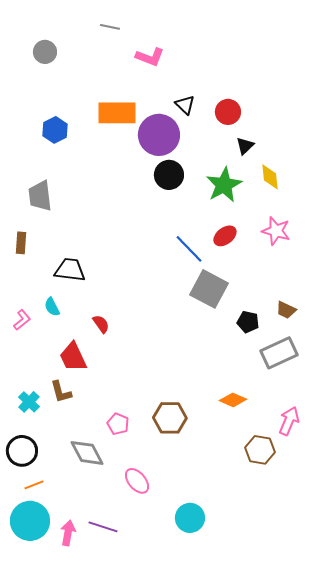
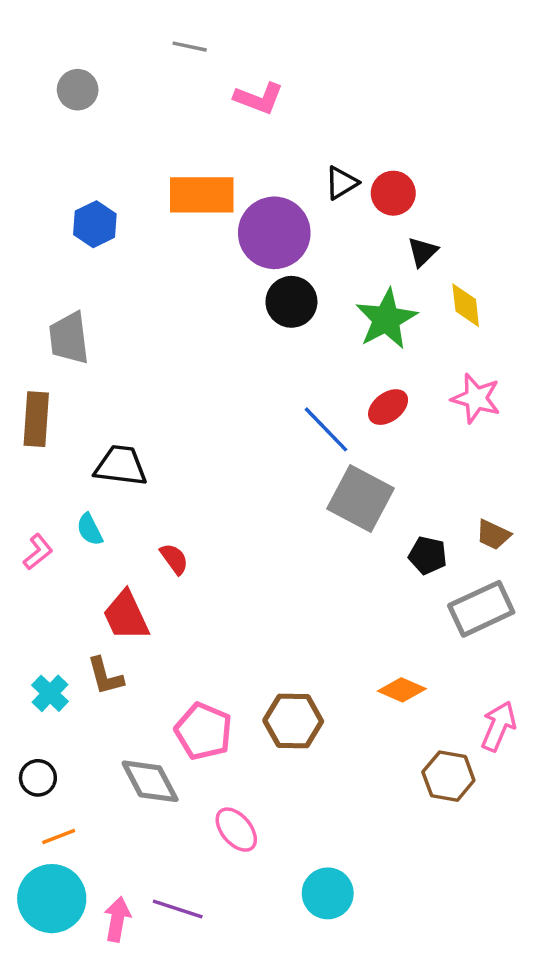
black triangle: (185, 105) -> (341, 183), moved, turned 45
brown rectangle: (21, 243) -> (36, 419), size x1.4
pink pentagon: (118, 424) -> (204, 731), size x1.5
black circle: (22, 451) -> (38, 778), size x0.7

